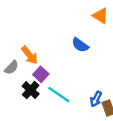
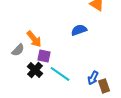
blue semicircle: (80, 45) -> (79, 30), turned 126
purple square: (41, 74) -> (44, 56), turned -32

